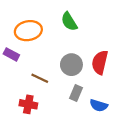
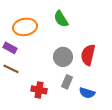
brown line: (40, 78) -> (11, 69), moved
red cross: (28, 104) -> (39, 90), moved

